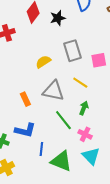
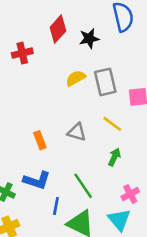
yellow semicircle: (43, 62) -> (76, 78), moved
gray triangle: (53, 91) -> (77, 132), size x0.7
green line: (63, 120) -> (83, 186), moved
pink cross: (85, 134) -> (130, 194), moved, turned 32

